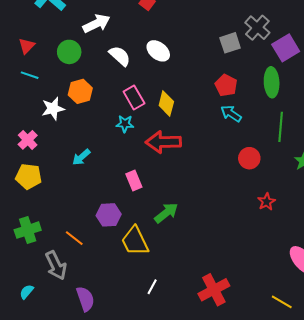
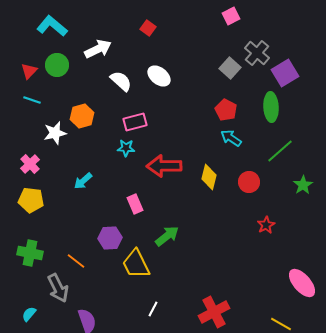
gray square: (230, 43) -> (230, 68), turned -30
green circle: (69, 52) -> (57, 65), moved
pink rectangle: (134, 97) -> (135, 122), turned -75
yellow diamond: (166, 104) -> (209, 177), moved
green line: (281, 127) -> (280, 151), turned 44
green cross: (28, 230) -> (30, 253), turned 30

